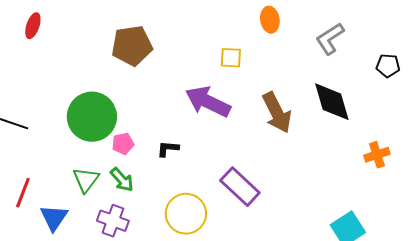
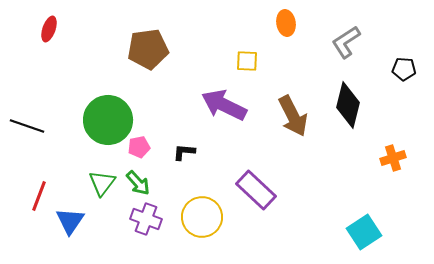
black diamond: (332, 102) -> (348, 105), turned 30
purple cross: (113, 221) -> (146, 219), moved

